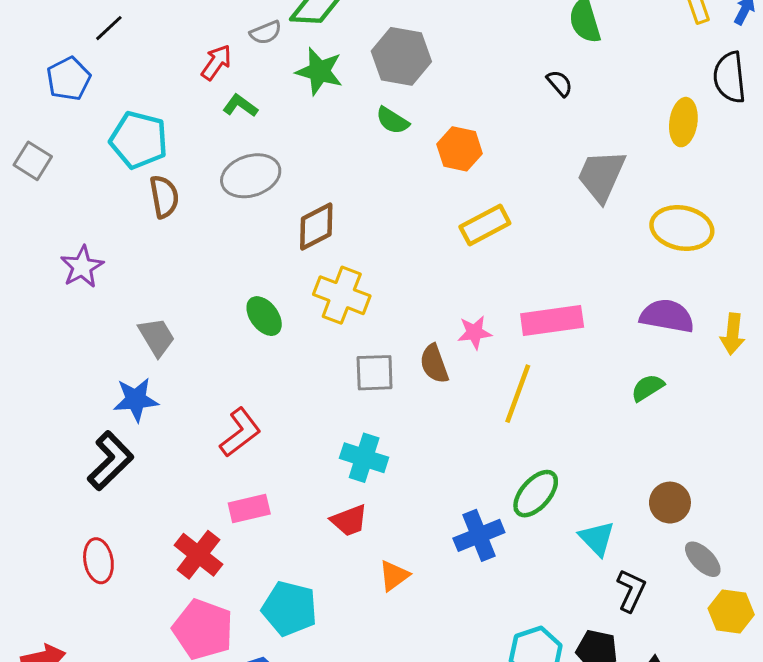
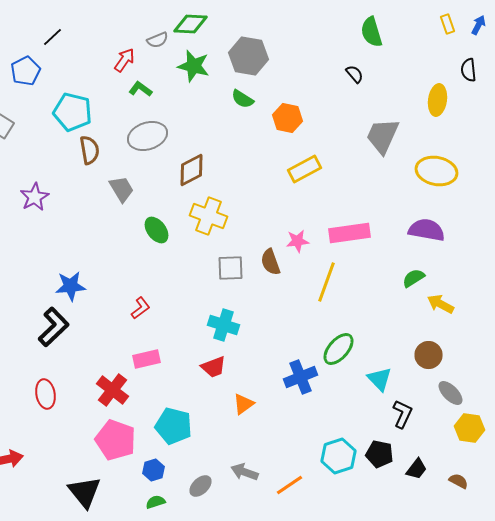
black semicircle: (730, 77) -> (468, 70), size x0.7
yellow arrow: (733, 334) -> (440, 304), moved, turned 112
gray trapezoid: (157, 337) -> (122, 189), moved
red L-shape: (240, 432) -> (140, 308), size x0.7

